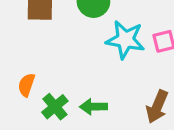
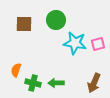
green cross: (55, 107) -> (33, 83), turned -35

